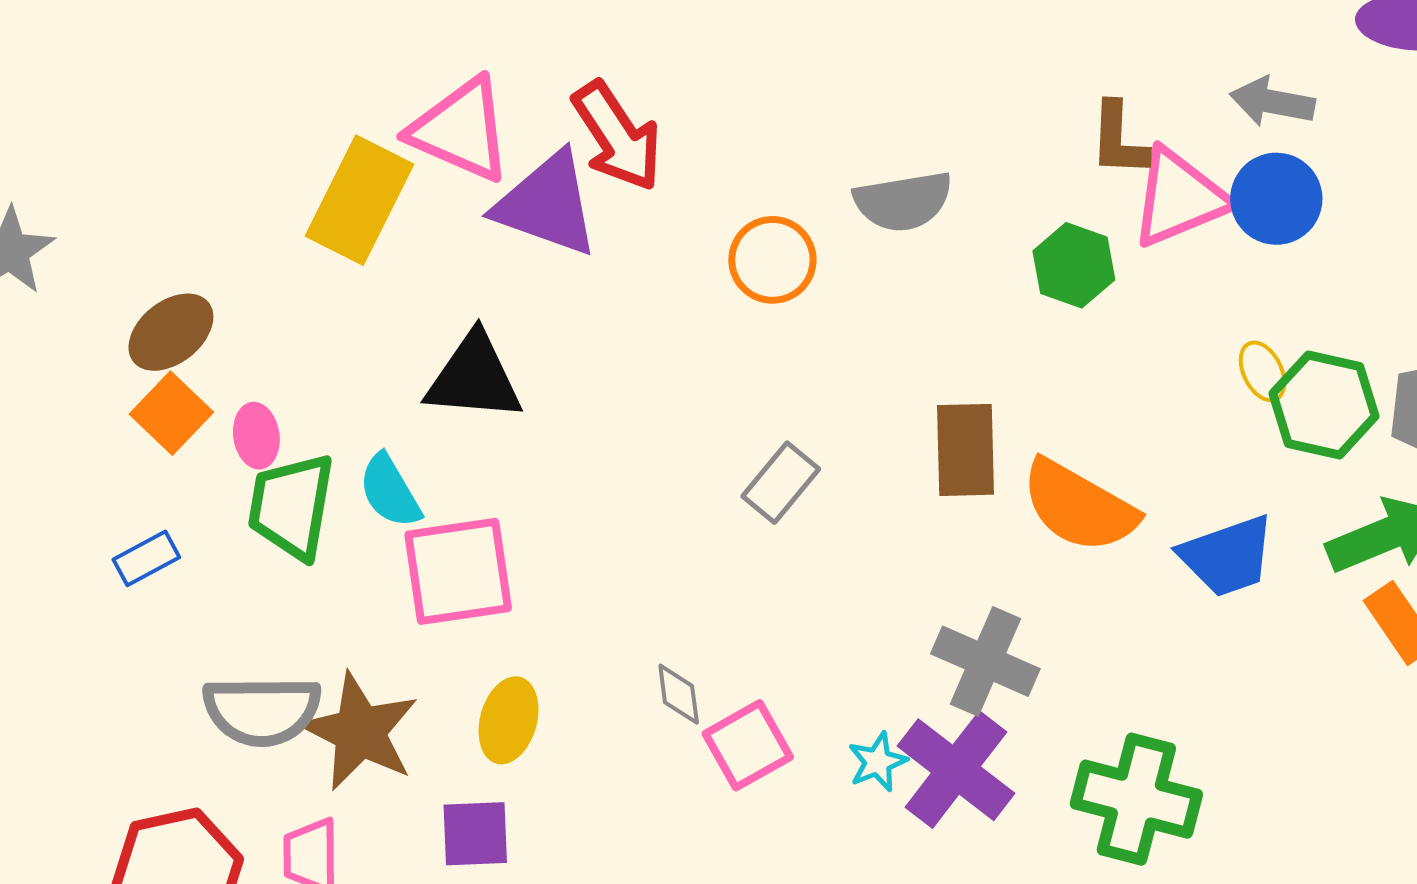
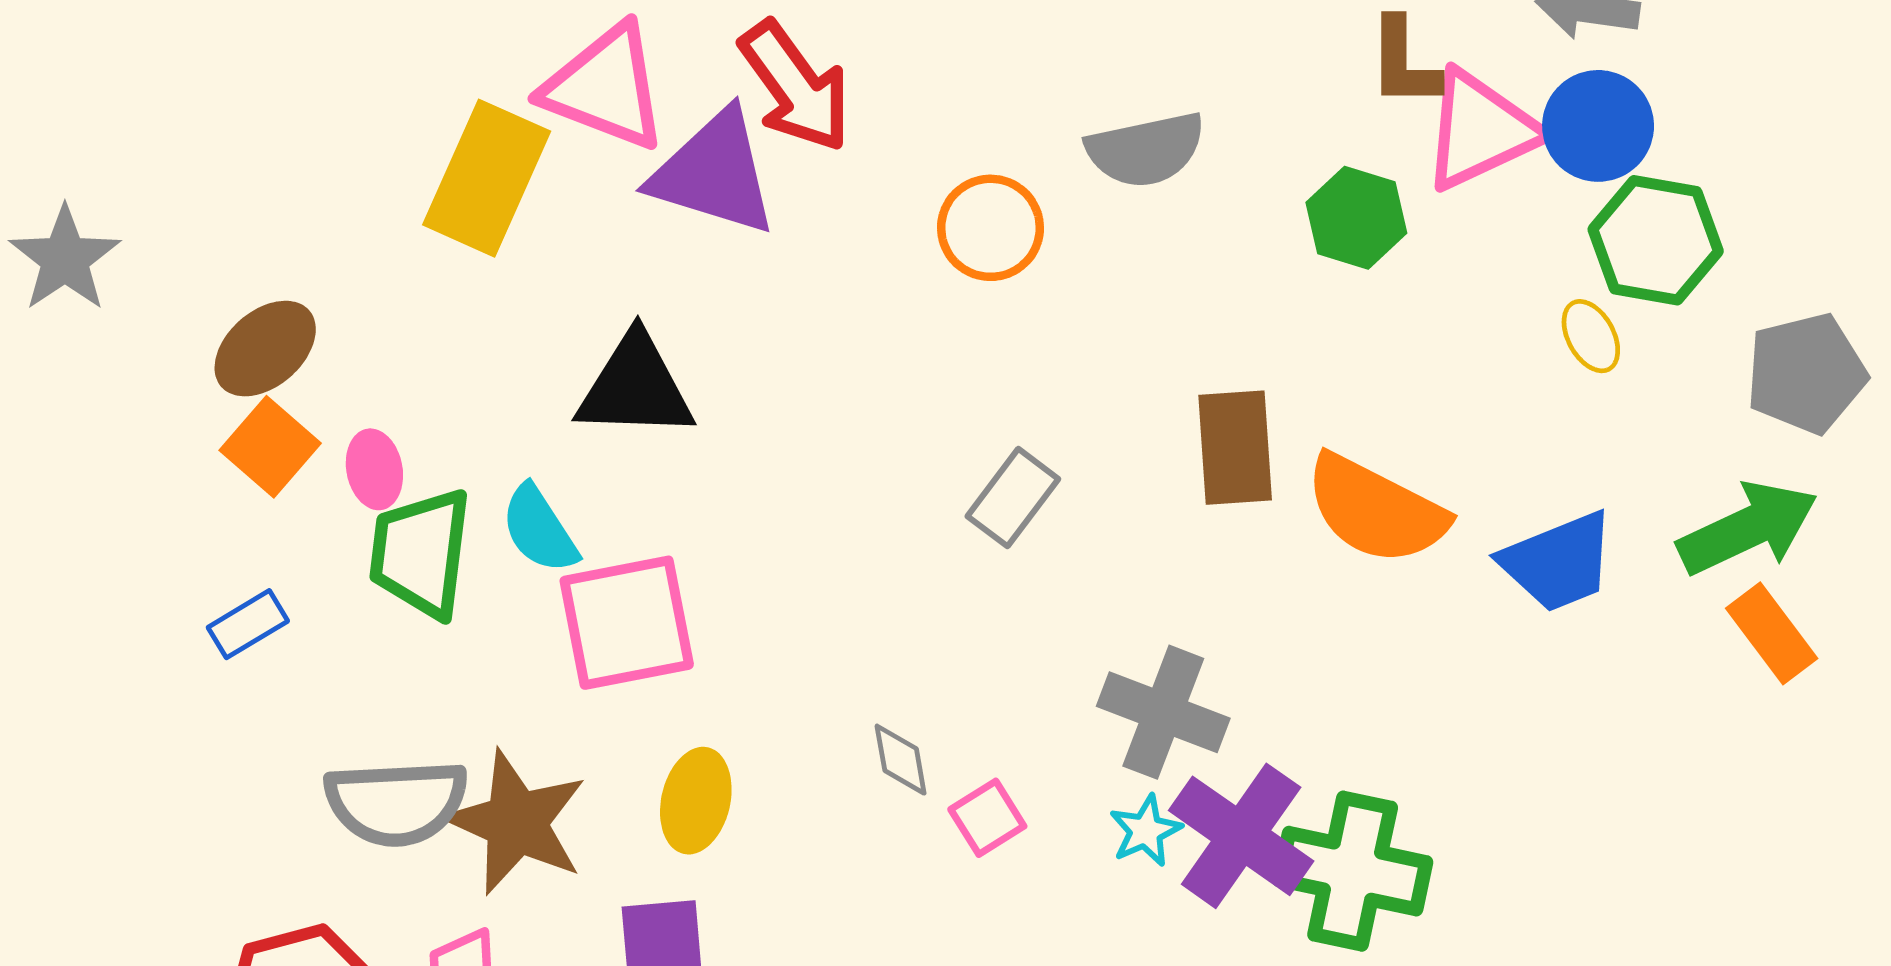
green hexagon: (1324, 405) -> (1656, 240), moved
gray cross: (985, 661) -> (1163, 712), moved
pink square: (748, 745) -> (987, 818), size x0.7
green cross: (1136, 799) -> (1353, 871), moved

